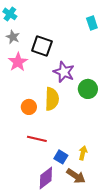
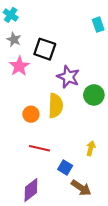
yellow arrow: (83, 153) -> (91, 148), moved
purple diamond: (46, 178) -> (31, 190), moved

